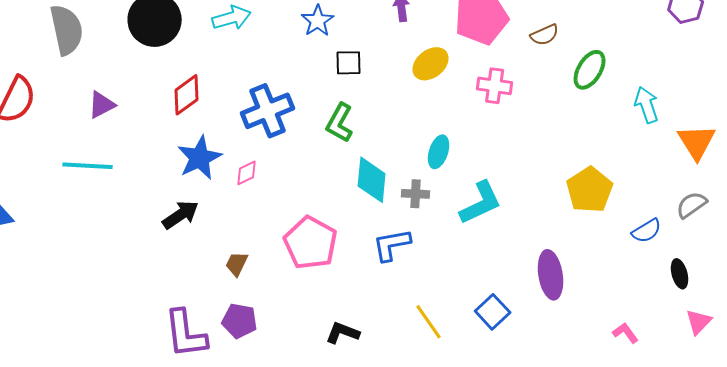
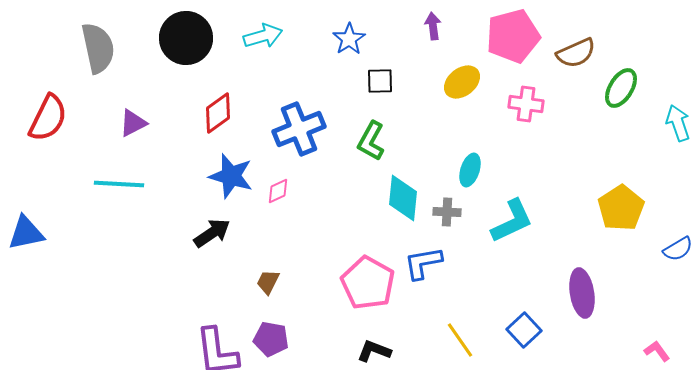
brown semicircle: (545, 35) -> (576, 53), size x1.4
blue star: (200, 158) -> (231, 176), turned -30
pink pentagon: (311, 243) -> (368, 283), moved

